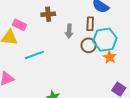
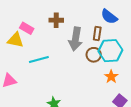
gray arrow: (69, 31) -> (76, 39), size x1.6
orange star: (110, 57) -> (111, 77), moved

